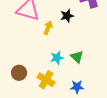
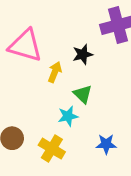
green triangle: (77, 57) -> (83, 94), moved
blue star: (77, 87) -> (106, 144), moved

